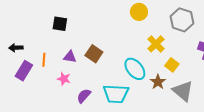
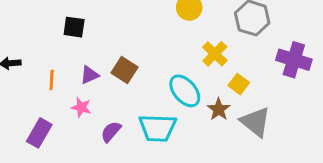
purple triangle: (70, 57) -> (89, 75), turned -32
purple rectangle: (24, 71) -> (39, 133), moved

